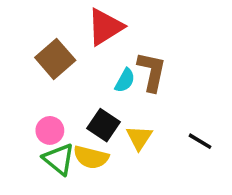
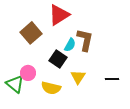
black square: (103, 125) -> (58, 59), moved
black line: (200, 141) -> (112, 79), turned -32
green triangle: (59, 159) -> (15, 84), moved

